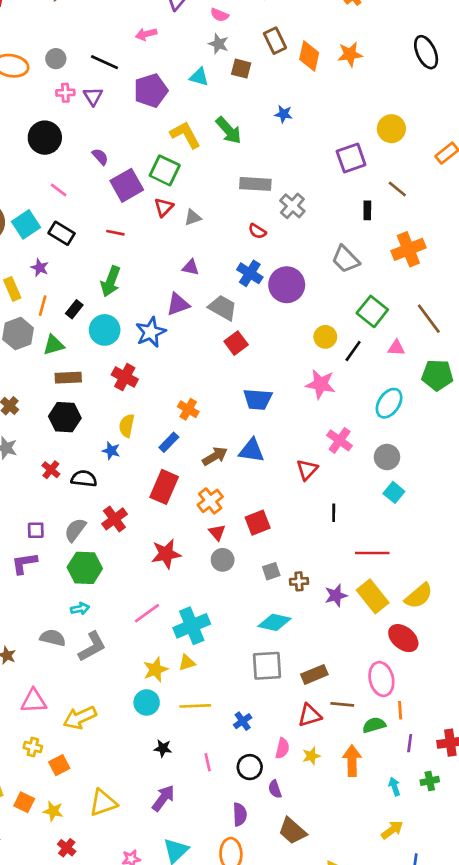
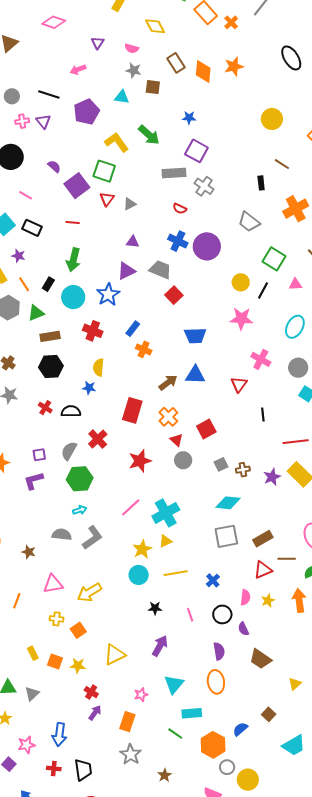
purple square: (351, 158) -> (196, 151), moved, turned -35
orange line: (43, 306) -> (24, 284), turned -42
blue rectangle: (169, 442) -> (133, 329), moved

